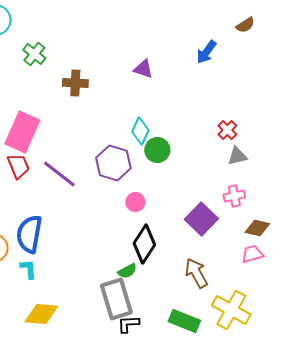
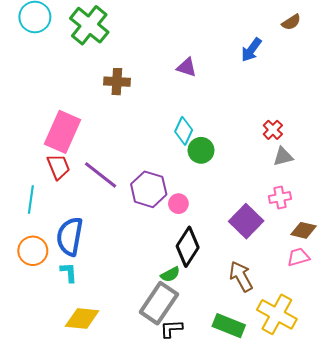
green cross: (34, 54) -> (89, 25), moved, size x1.6
purple hexagon: (113, 163) -> (149, 189), moved
gray rectangle: (116, 299) -> (159, 303), turned 51

